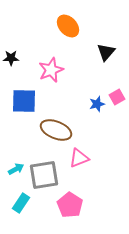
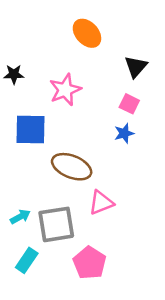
pink square: (117, 97) -> (129, 104), moved, turned -35

